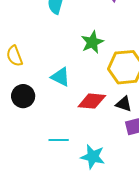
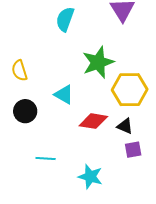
green star: (92, 42) -> (98, 62), size x1.4
cyan line: (59, 140) -> (46, 159), moved

